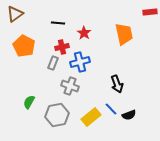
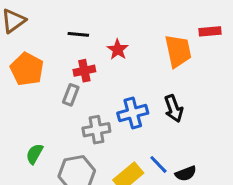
red rectangle: (150, 12) -> (210, 31), moved
blue cross: (80, 62) -> (133, 113), moved
black arrow: (117, 84) -> (174, 108), moved
gray cross: (70, 86) -> (96, 130), turned -30

